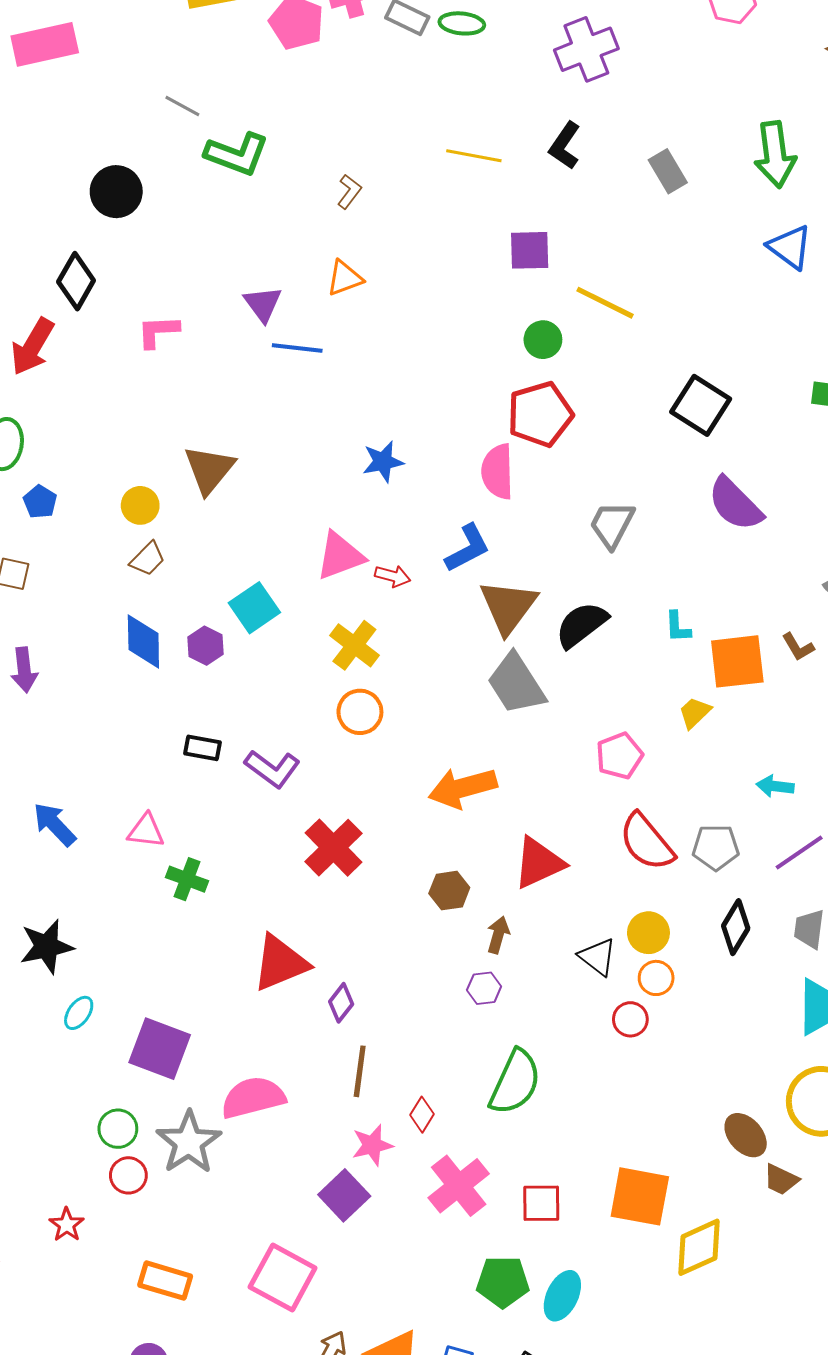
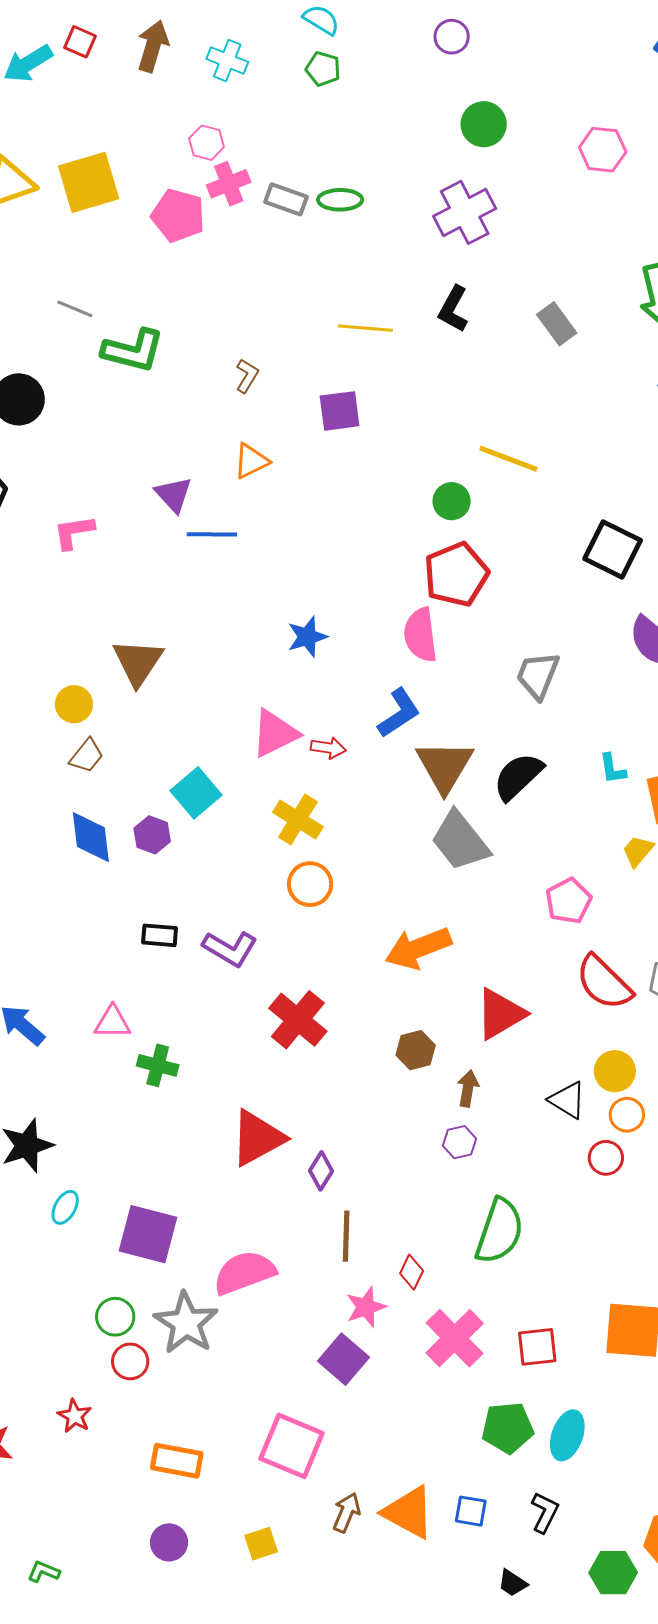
purple square: (530, 250) -> (340, 411), moved

